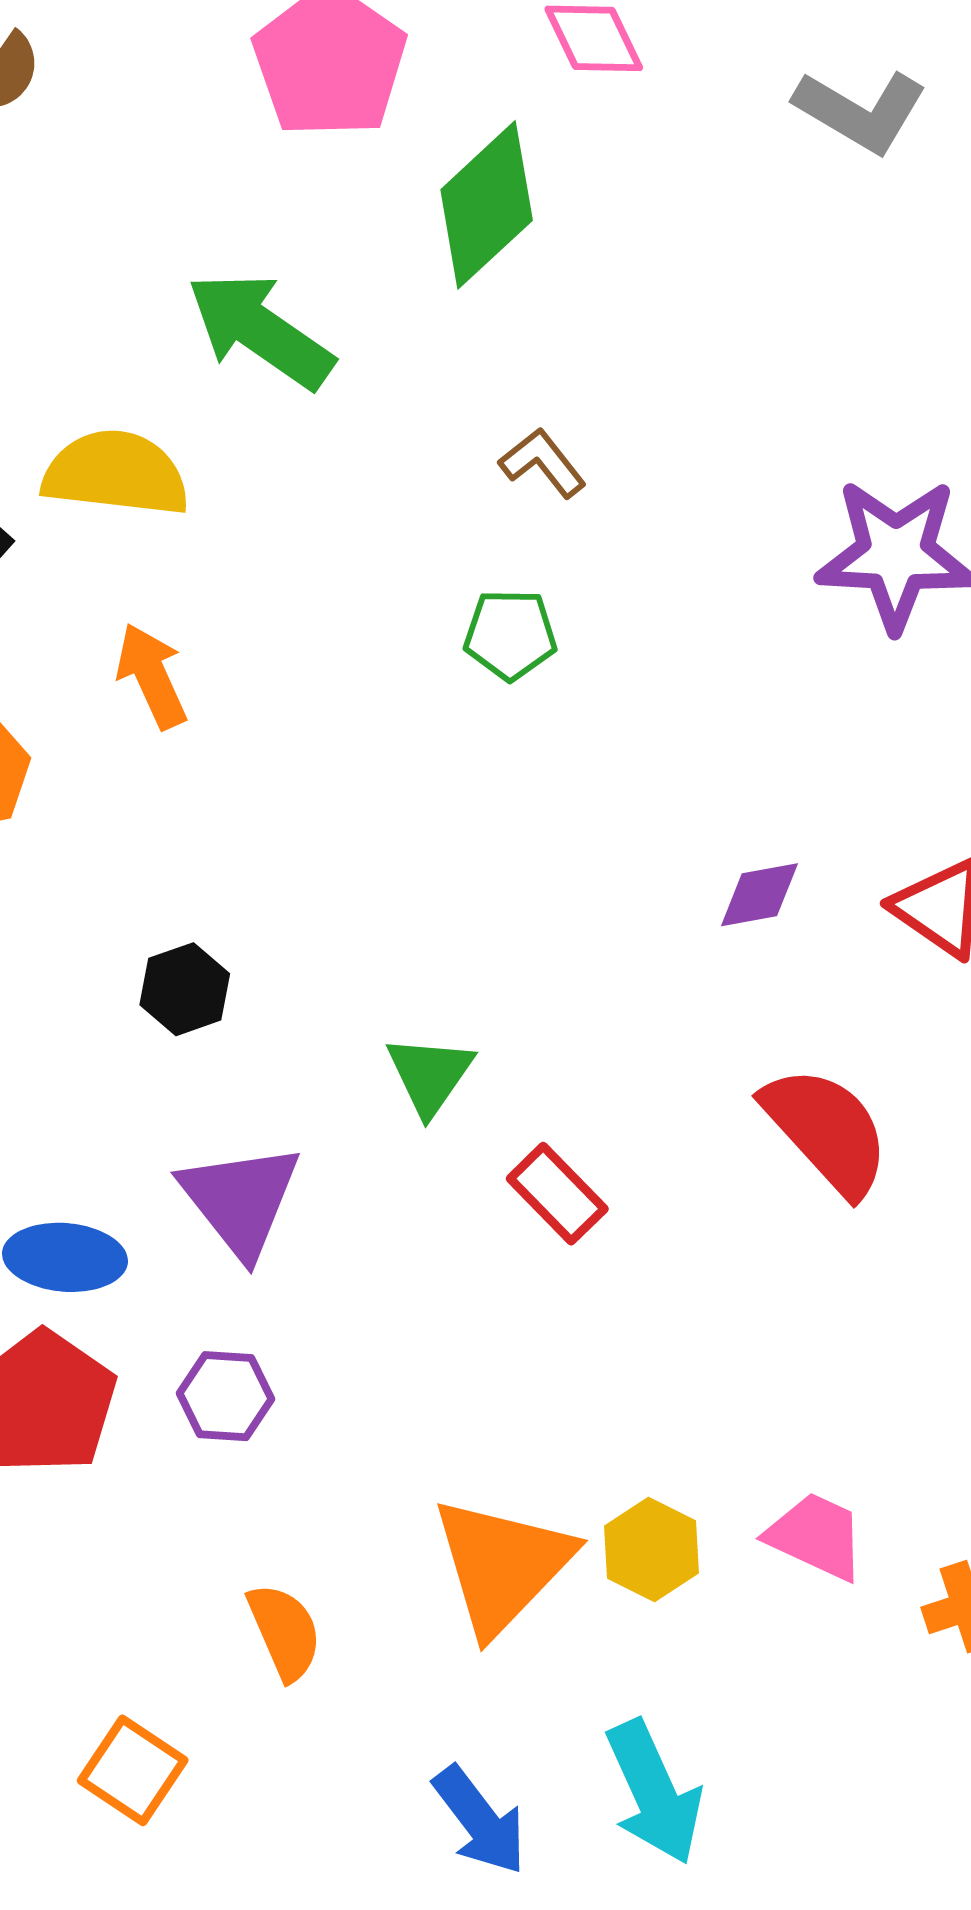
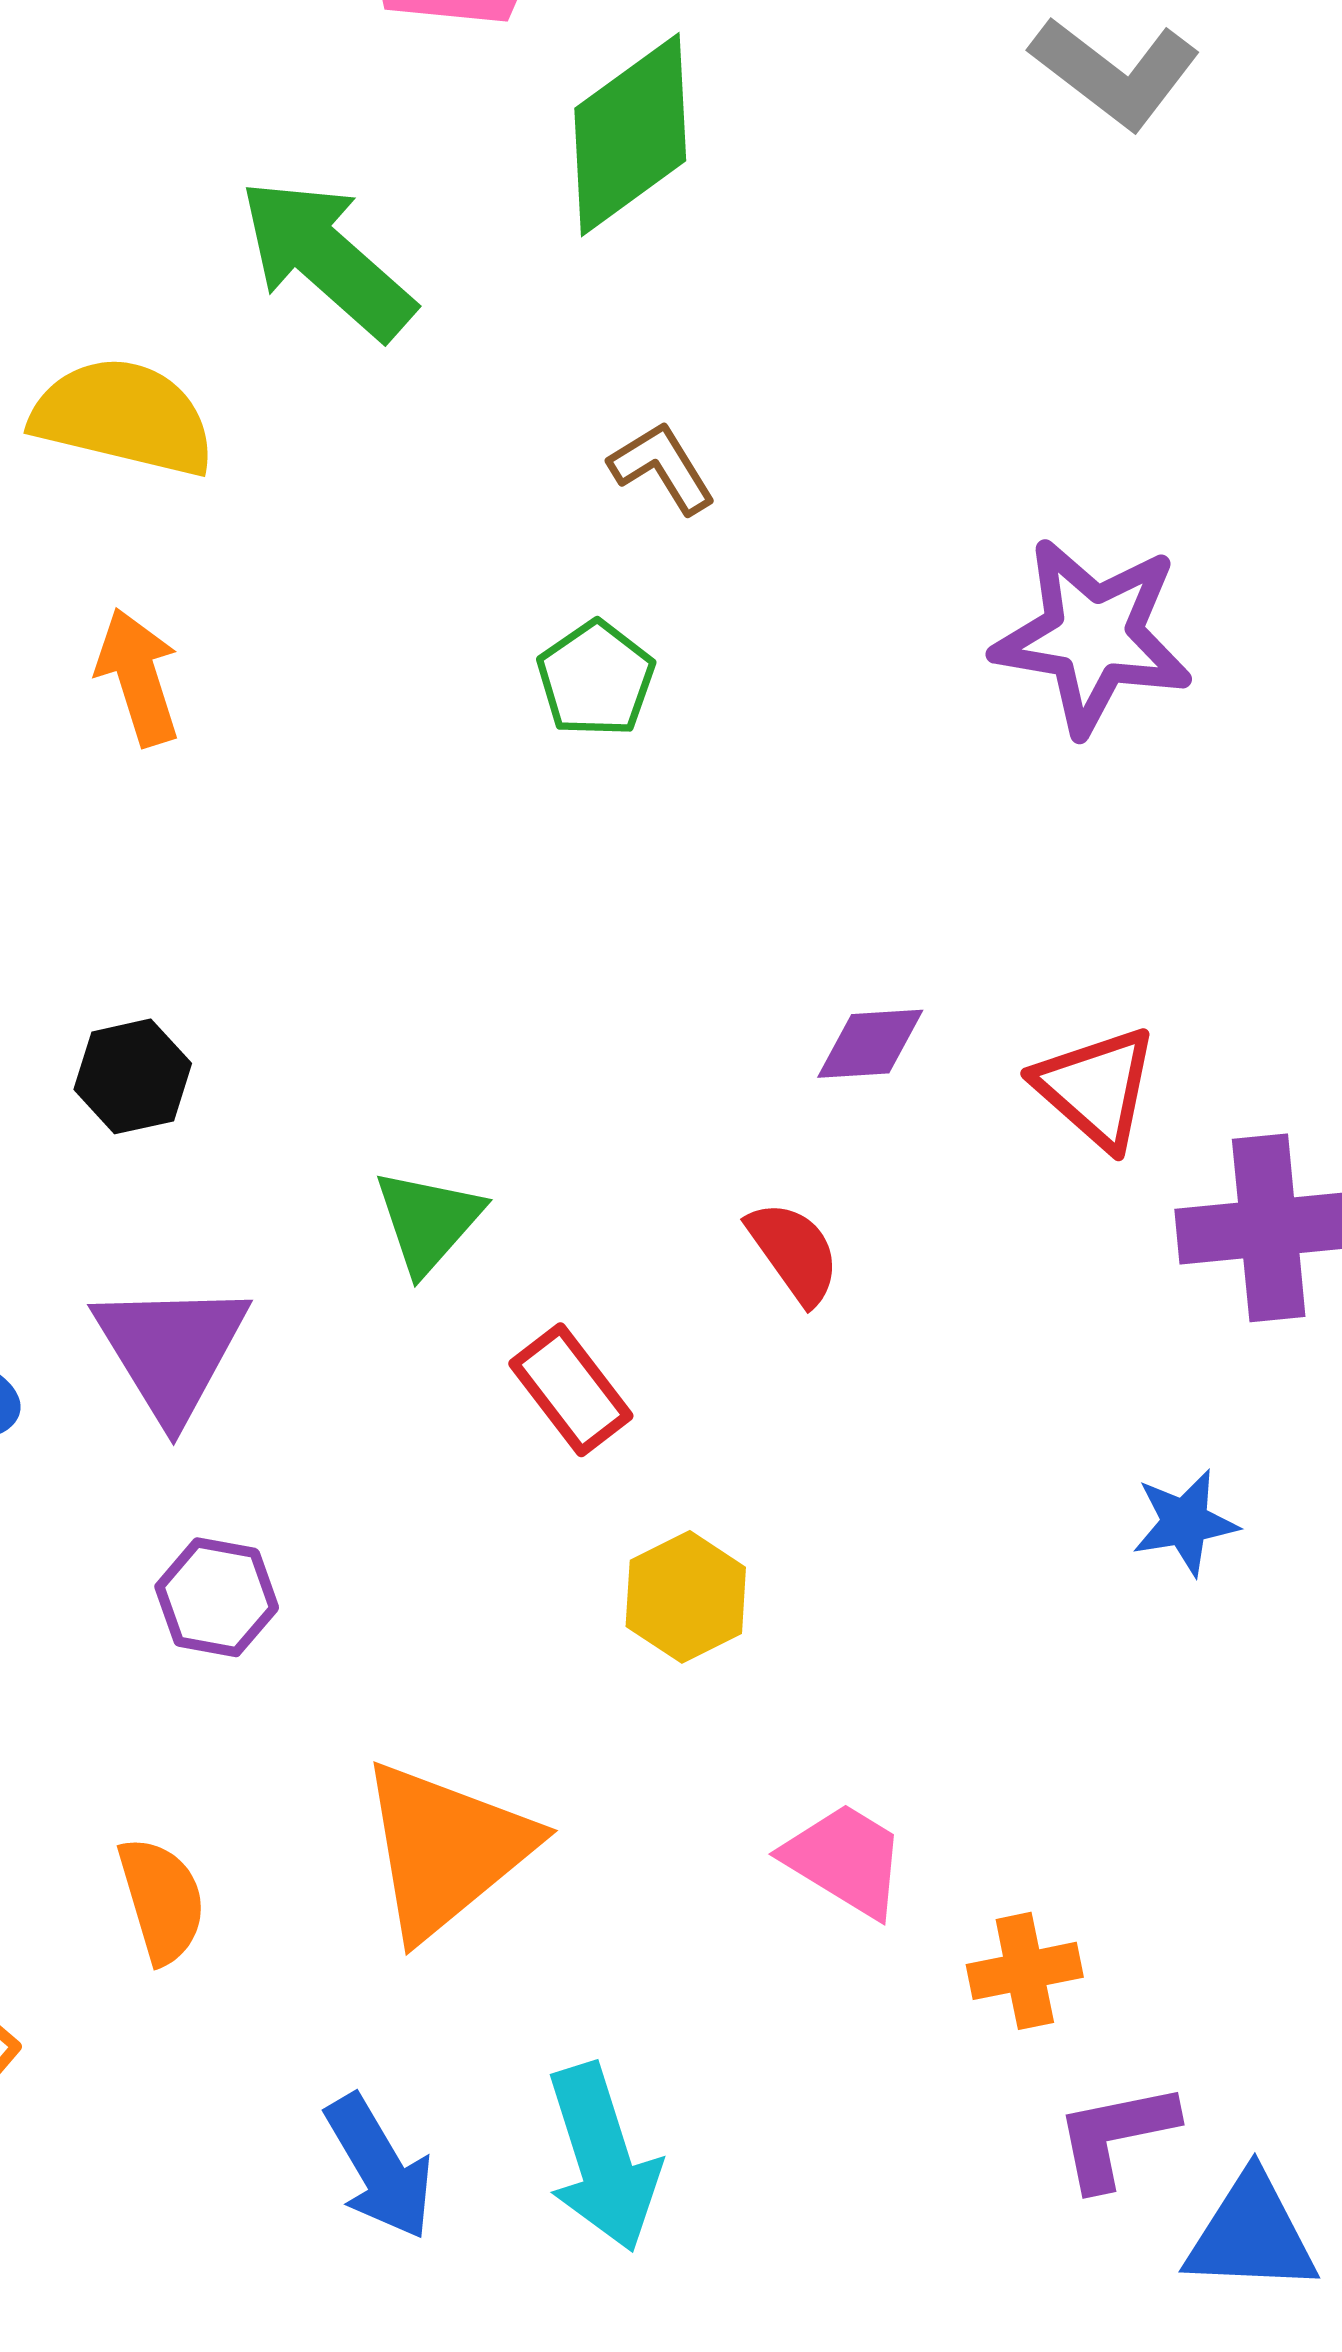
green pentagon: (510, 635) -> (596, 679), turned 30
red semicircle: (827, 1130) -> (794, 1252), moved, size x0.6
purple hexagon: (225, 1396) -> (217, 1597), moved
yellow hexagon: (651, 1549) -> (686, 1597), moved

